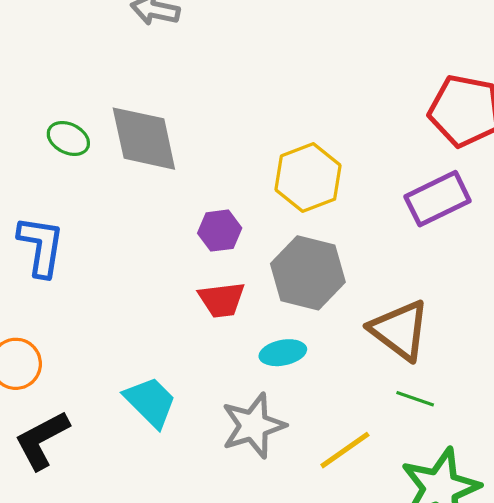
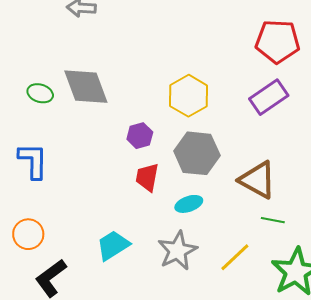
red trapezoid: (222, 300) -> (147, 177), turned 116
cyan trapezoid: (150, 402) -> (113, 245), turned -69

